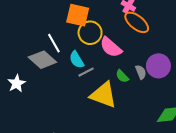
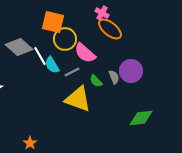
white line: (54, 43) -> (40, 56), moved
gray diamond: (42, 60) -> (19, 47), moved
gray line: (86, 72) -> (72, 72), moved

